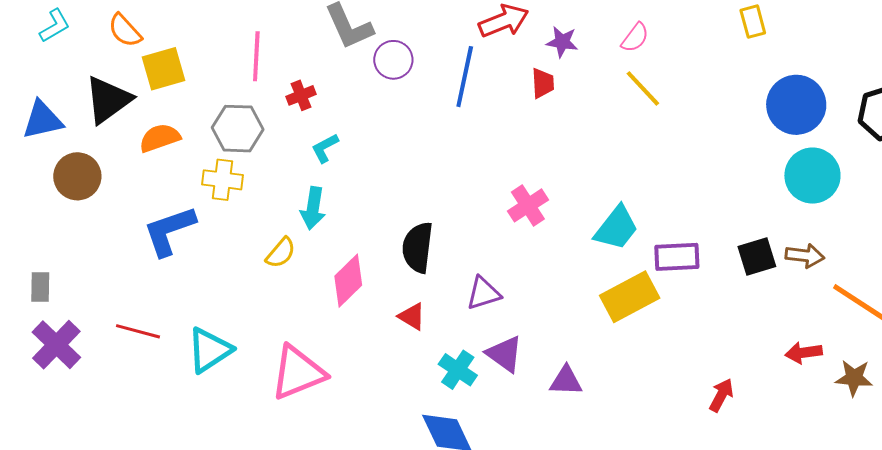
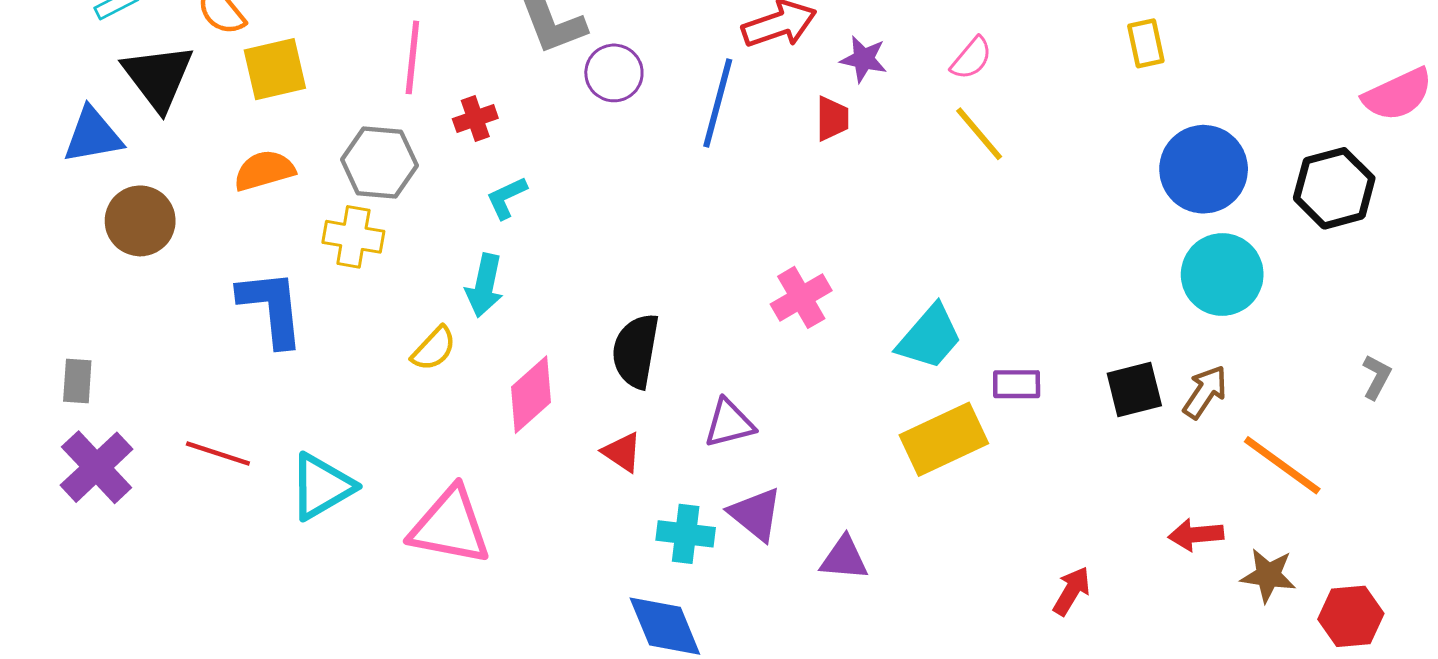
black triangle: (108, 100) -> (158, 77), moved, turned -34
blue L-shape: (169, 231) -> (271, 308), turned 100
brown arrow: (805, 256) -> (1205, 392), turned -66
purple rectangle: (677, 257) -> (1017, 384), size x0.7
cyan cross: (458, 370) -> (686, 534), turned -30
pink triangle: (298, 373) -> (450, 526), turned 30

